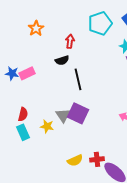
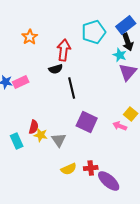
red arrow: (70, 41) -> (64, 50), size x1.5
purple square: (78, 113) -> (87, 122), moved
red semicircle: (23, 114) -> (34, 127), moved
gray triangle: (63, 115) -> (59, 140), moved

